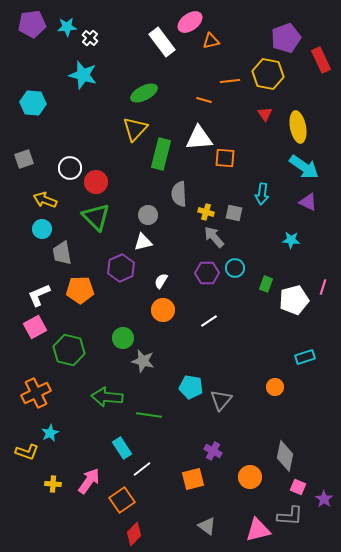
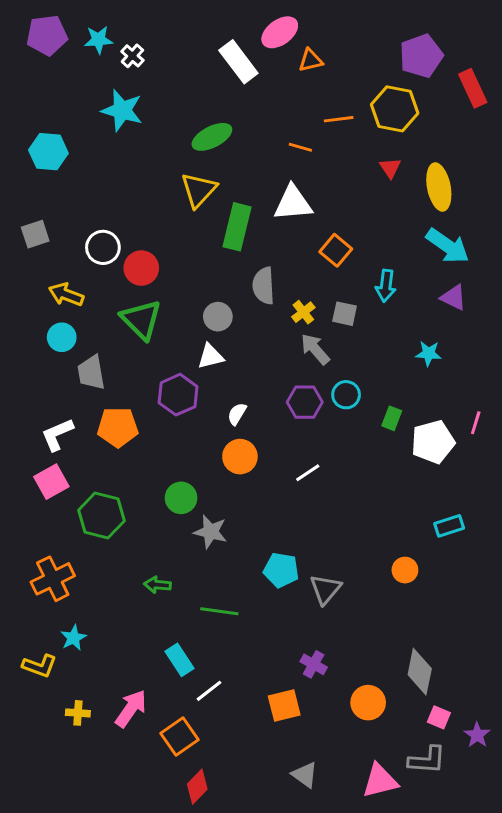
orange square: (225, 158) -> (336, 250), moved, turned 35
yellow cross: (206, 212) -> (303, 312), turned 35
green arrow: (107, 397) -> (157, 585), size x0.6

